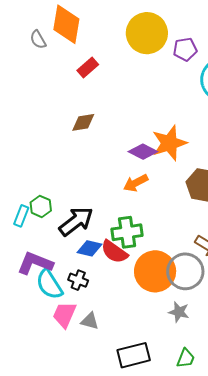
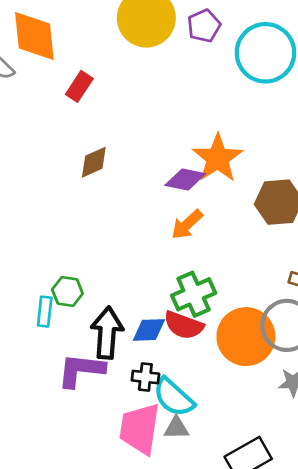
black arrow: (76, 221) -> (107, 333), moved, turned -33
cyan semicircle: (49, 284) -> (174, 397), moved
pink trapezoid: (64, 315) -> (140, 429), size x1.4

